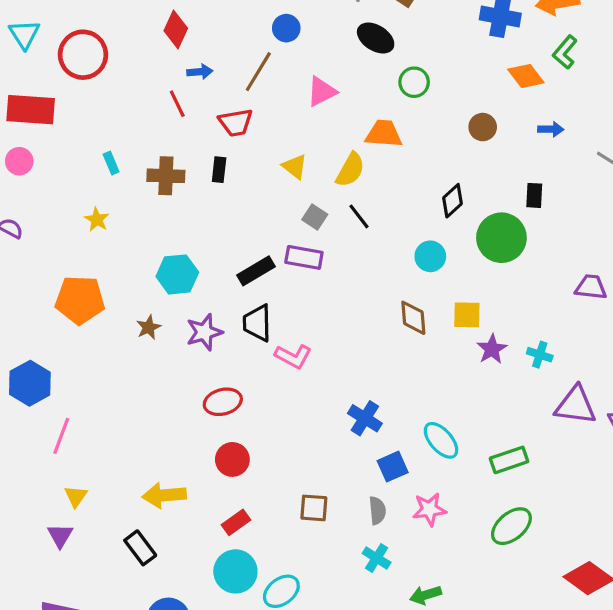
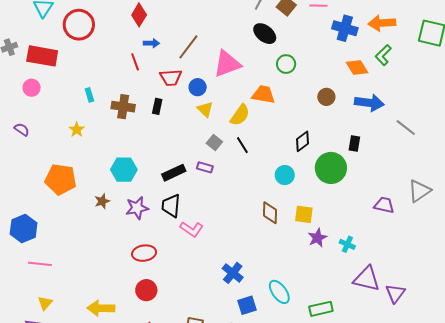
blue circle: (286, 28) -> (198, 87), moved
pink triangle: (322, 92) -> (227, 64), size x1.4
blue arrow: (551, 129) -> (369, 103), size x1.8
purple rectangle: (304, 257) -> (205, 167), size x0.7
pink line: (61, 436) -> (40, 264), turned 70

